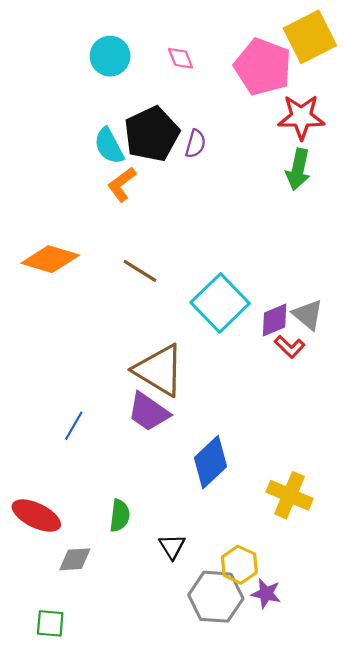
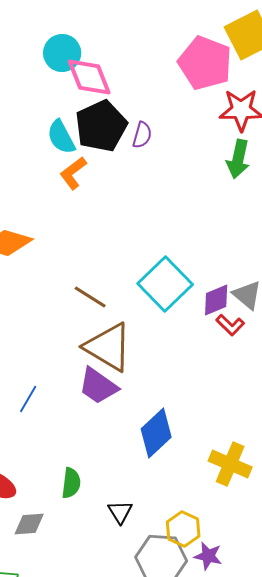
pink diamond: (181, 58) -> (89, 77), moved, size x1.8
brown line: (140, 271) -> (90, 297), moved

